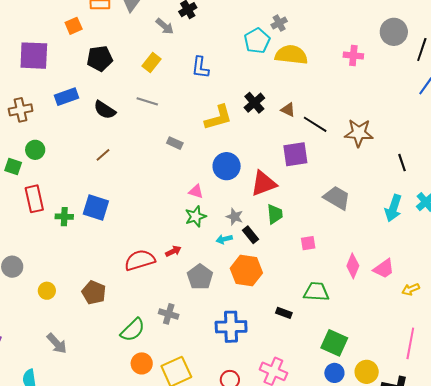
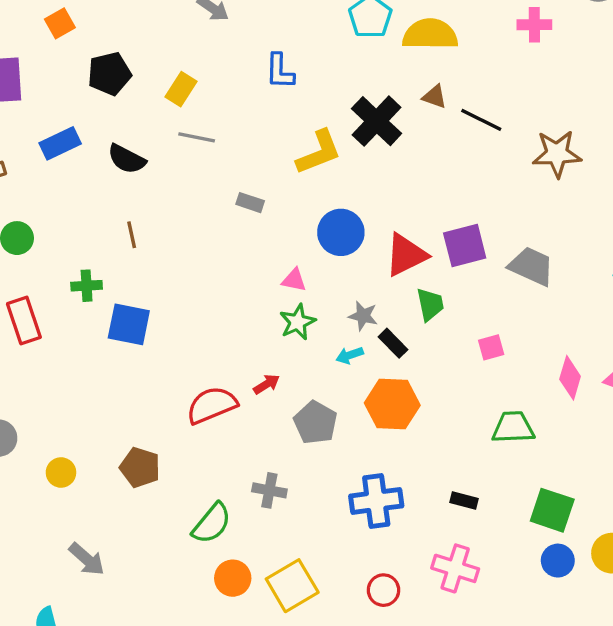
yellow rectangle: (152, 63) -> (181, 89), moved
black cross: (254, 103) -> (377, 121), size x1.4
brown triangle: (288, 110) -> (435, 97), moved
black line: (315, 124) -> (481, 120), moved
purple square: (295, 154) -> (465, 246), moved
brown line: (103, 155) -> (132, 235), turned -56
green cross: (64, 217) -> (87, 286), moved
black rectangle: (284, 313) -> (464, 500), moved

